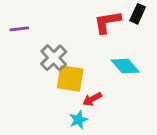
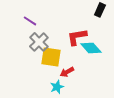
red L-shape: (107, 22) -> (77, 37), moved
purple line: (19, 29) -> (30, 21), moved, turned 40

